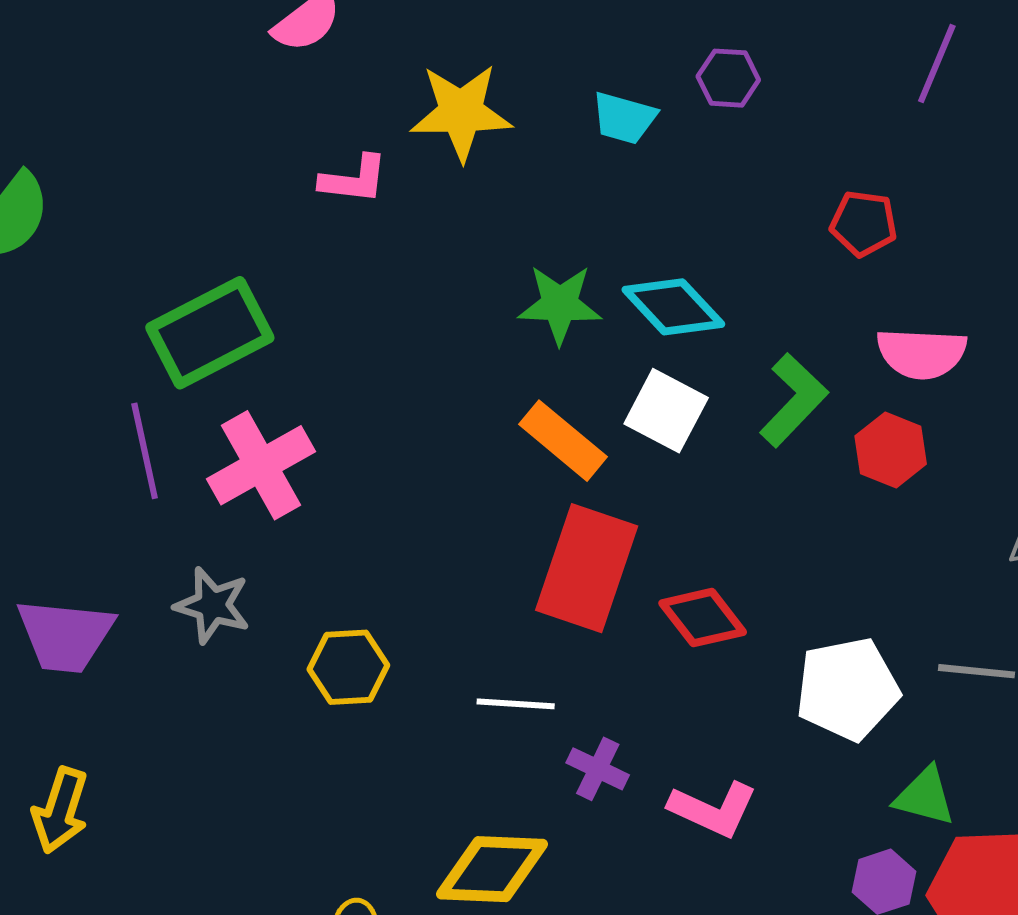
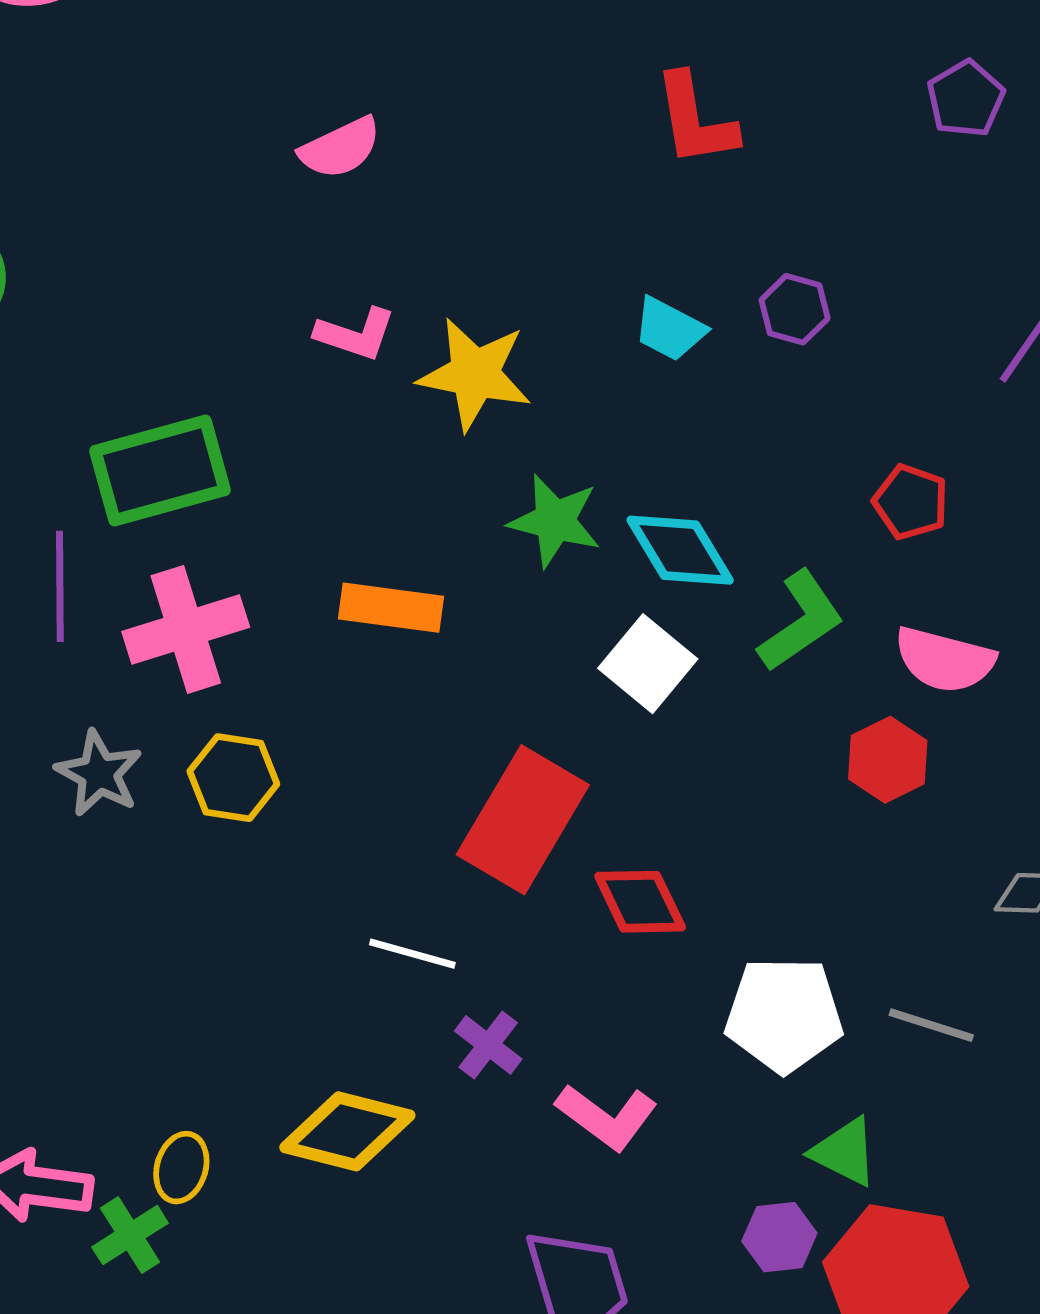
yellow star: (461, 112) -> (475, 374), moved
green L-shape: (794, 400) -> (801, 621), moved
orange rectangle: (563, 441) -> (391, 608), moved, turned -44
yellow hexagon: (348, 667) -> (233, 778), moved

